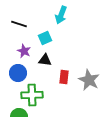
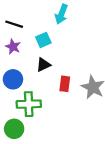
purple star: (24, 51) -> (13, 47), moved
black triangle: (45, 60) -> (43, 65), turned -32

